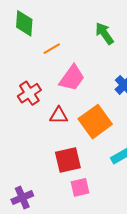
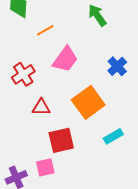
red triangle: (59, 115) -> (41, 107), moved
pink square: (80, 187) -> (45, 167), moved

